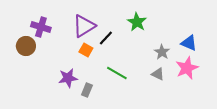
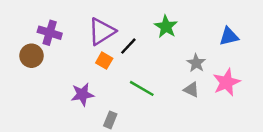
blue triangle: (189, 43) -> (229, 36), moved, turned -36
gray rectangle: (87, 90) -> (110, 120), moved

